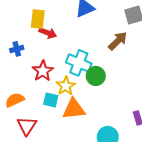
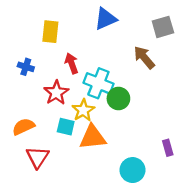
red arrow: (48, 33) -> (72, 63), moved, turned -132
brown arrow: (118, 41) -> (144, 57), turned -85
blue cross: (17, 49) -> (26, 67), turned 32

